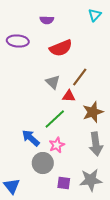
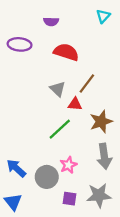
red semicircle: (61, 48) -> (66, 52), turned -140
blue arrow: (31, 138) -> (16, 168), moved
pink star: (57, 145) -> (68, 165), moved

